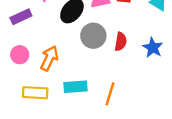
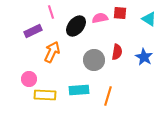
gray circle: (93, 36) -> (94, 60), moved
pink circle: (20, 55) -> (29, 79), moved
orange arrow: (49, 58) -> (52, 52), moved

